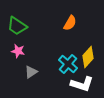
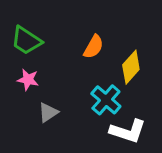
orange semicircle: (70, 23) -> (93, 47), moved
yellow diamond: (88, 57) -> (131, 67), moved

